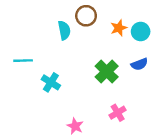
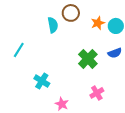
cyan line: (23, 61) -> (19, 50), turned -56
cyan cross: (51, 82) -> (42, 81), moved

